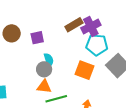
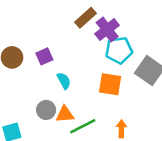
brown rectangle: (74, 25) -> (86, 18), moved
gray circle: (44, 69) -> (46, 110), moved

